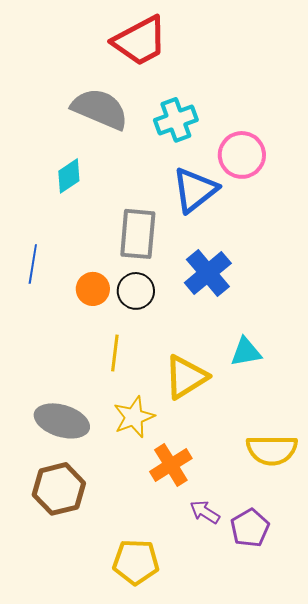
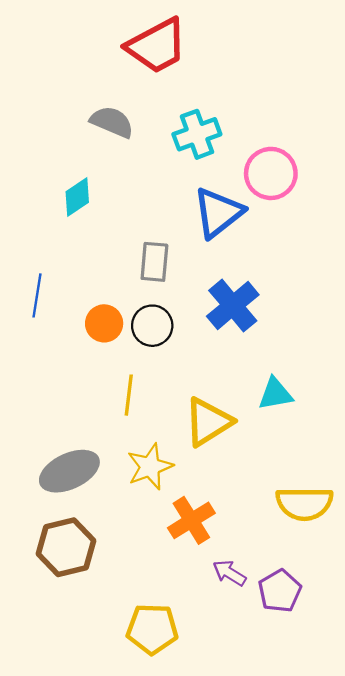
gray semicircle: (100, 109) -> (112, 122), size x0.7
gray rectangle: (138, 234) -> (154, 262), size x0.7
gray ellipse: (62, 421) -> (69, 471), turned -42

